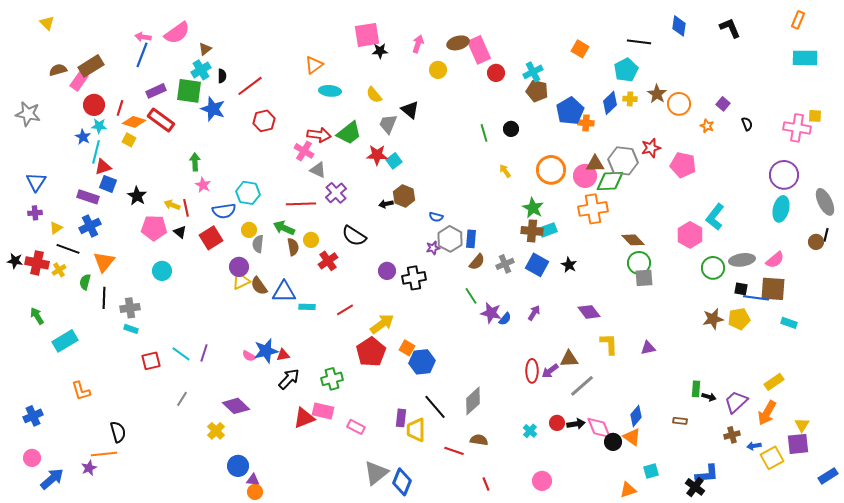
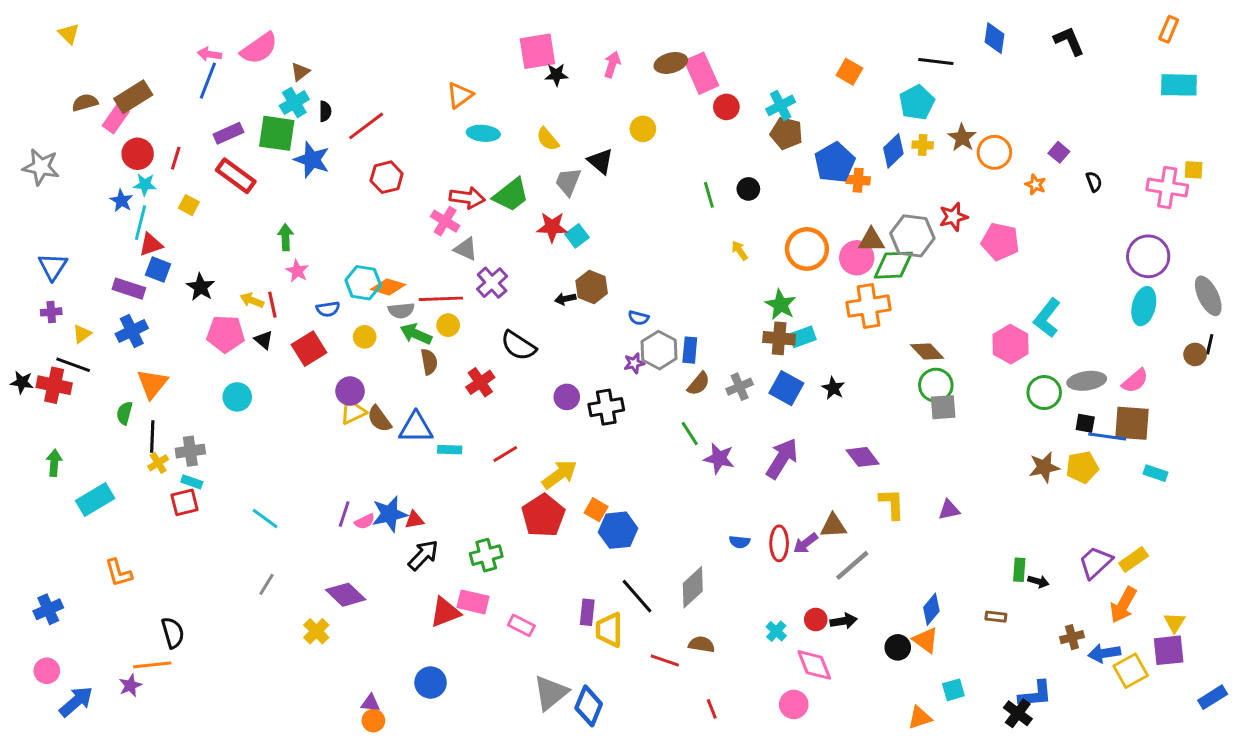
yellow circle: (438, 70) -> (643, 129), moved
orange diamond: (134, 122) -> (388, 287), moved
blue semicircle: (224, 211) -> (328, 309), size x0.7
yellow circle: (311, 240) -> (448, 325), moved
gray semicircle: (258, 244) -> (401, 311), moved, turned -102
black line: (68, 249) -> (73, 365), moved
yellow cross: (59, 270) -> (158, 463), moved
purple arrow: (534, 313) -> (782, 458), size x1.8
green arrow: (37, 316) -> (54, 463), turned 36
blue semicircle: (505, 319) -> (740, 542), moved, turned 56
purple line: (204, 353) -> (344, 514), moved
pink semicircle: (249, 356) -> (365, 521), turned -56
red square: (151, 361) -> (184, 502), moved
purple trapezoid: (736, 402) -> (1095, 562), moved
pink diamond: (599, 428) -> (814, 665), moved
blue arrow: (754, 446) -> (1104, 653), size x1.5
blue circle: (238, 466) -> (431, 683), moved

